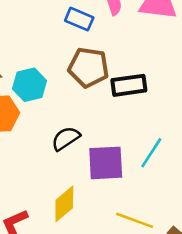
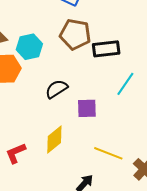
cyan line: (151, 153) -> (125, 84), moved
purple square: (106, 163) -> (87, 108), size x0.7

